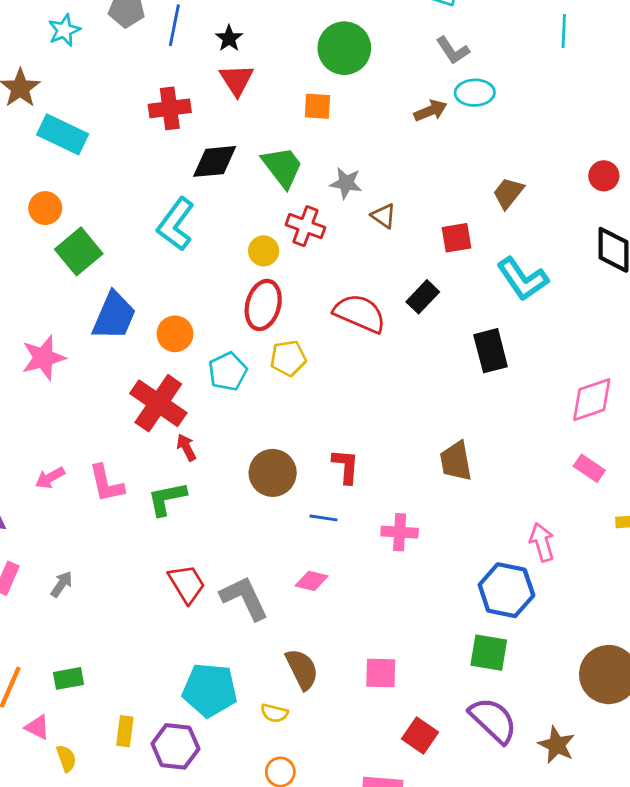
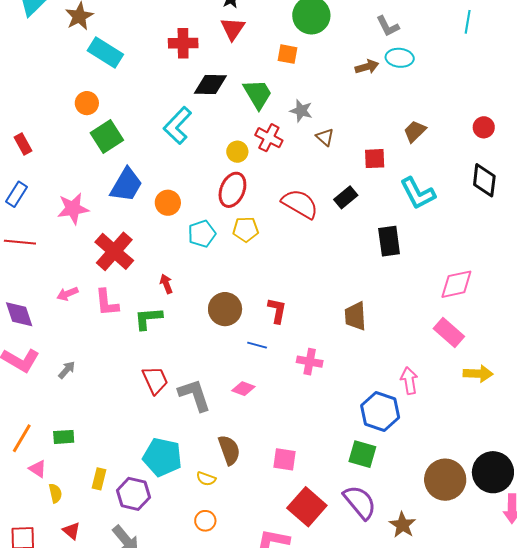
red cross: (158, 403) -> (114, 251), moved
pink rectangle: (589, 468) -> (449, 332), size x1.4
red square: (420, 735) -> (307, 507), size x1.5

